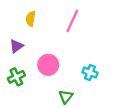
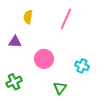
purple triangle: (16, 46) -> (15, 42), turned 40
green cross: (16, 77) -> (14, 82), moved

